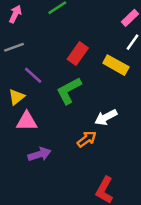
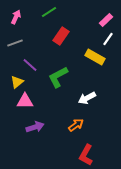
red rectangle: (78, 54) -> (61, 36), moved
orange arrow: (87, 139) -> (76, 125), moved

